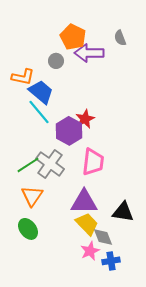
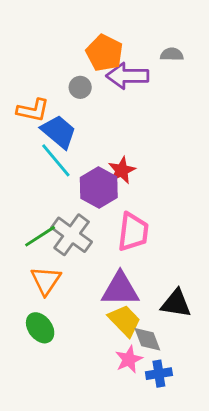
gray semicircle: (120, 38) -> (172, 54), turned 112

